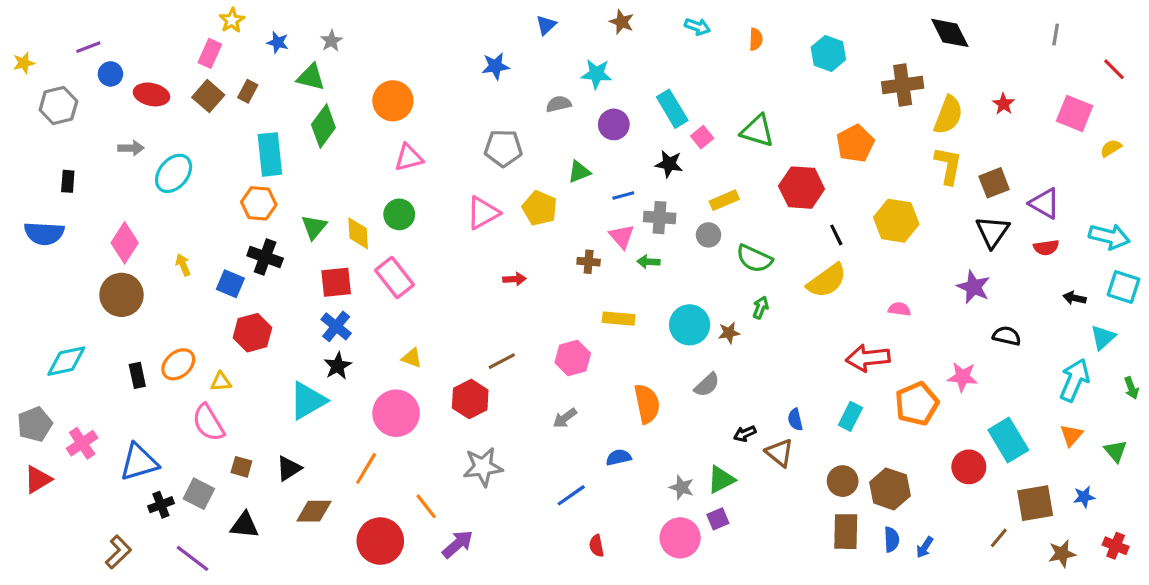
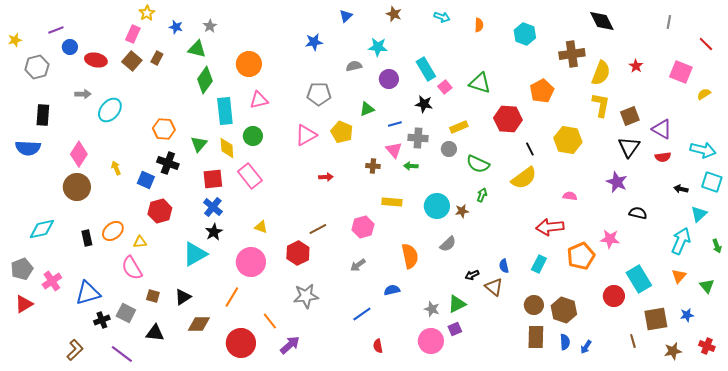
cyan rectangle: (270, 154) -> (225, 111), moved
black rectangle: (68, 181) -> (43, 115), size x1.5
brown line: (999, 538) -> (633, 341), turned -56

